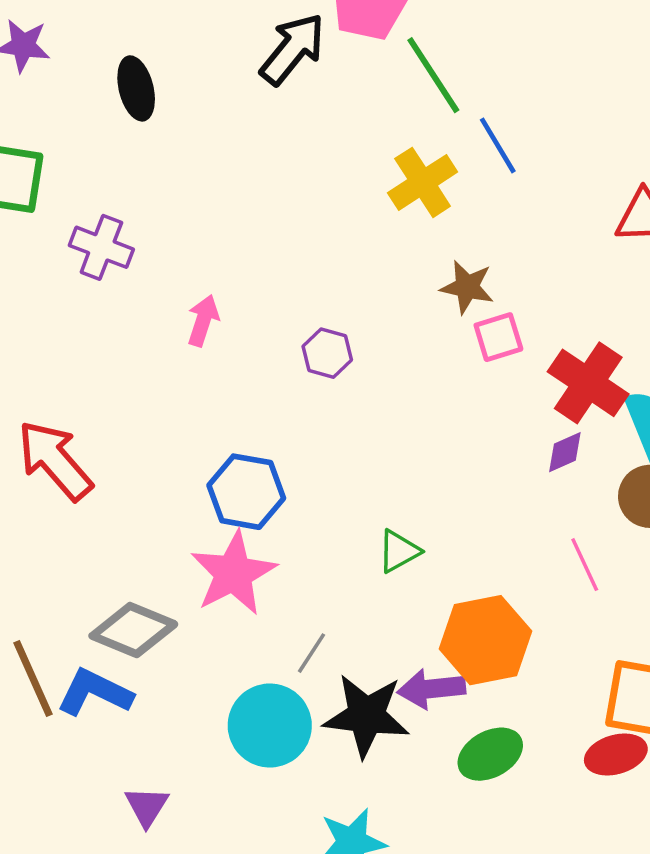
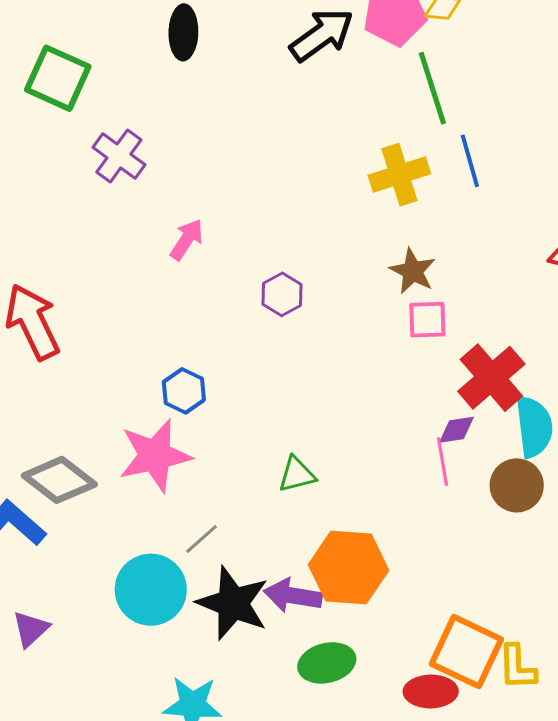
blue hexagon: (246, 492) -> (184, 391), size x0.7
pink line: (585, 565) -> (443, 462), moved

